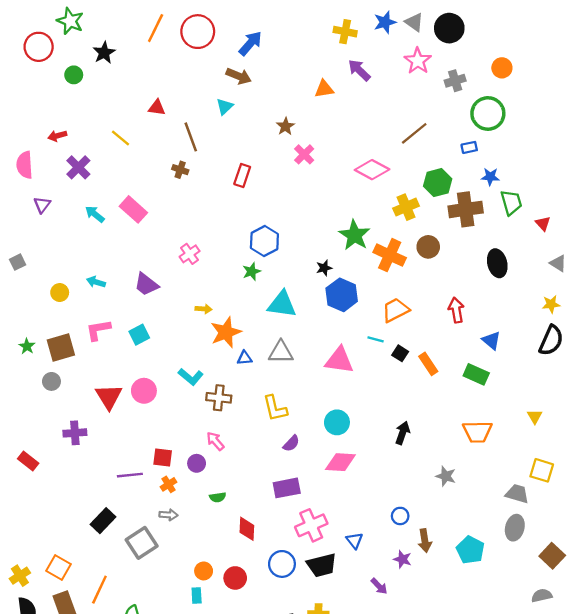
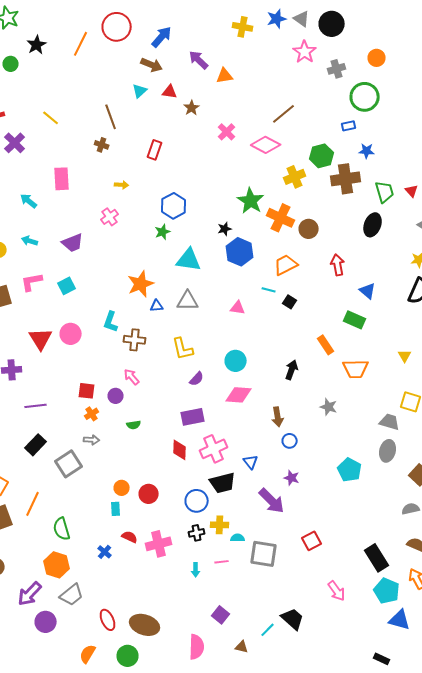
orange line: (156, 28) -> (81, 44), moved
purple arrow: (359, 70) -> (199, 60), moved
red triangle: (157, 108) -> (170, 92), moved
brown line: (414, 133) -> (284, 114), moved
pink cross: (304, 154) -> (227, 132), moved
green trapezoid: (511, 202) -> (385, 192), moved
pink rectangle: (133, 209) -> (62, 179), turned 45
cyan arrow: (95, 214) -> (29, 201), moved
brown circle: (428, 247) -> (309, 229), moved
black ellipse: (497, 263) -> (373, 225), turned 35
purple trapezoid: (146, 284) -> (73, 243), turned -60
yellow arrow: (204, 309) -> (122, 185), moved
pink triangle: (339, 360) -> (238, 308), size x0.6
orange rectangle: (428, 364) -> (326, 345), moved
cyan L-shape: (191, 377) -> (111, 322), turned 70
purple line: (130, 475) -> (36, 406), moved
red diamond: (247, 529) -> (180, 450), moved
brown arrow: (425, 541) -> (278, 417), moved
blue circle: (282, 564) -> (197, 501), moved
purple arrow: (379, 586) -> (272, 501), size x1.8

